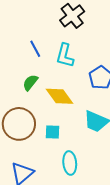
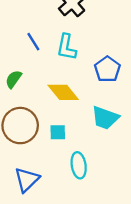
green semicircle: (30, 83) -> (14, 79), moved

